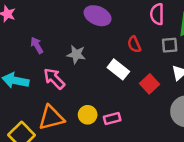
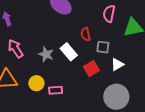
gray square: (170, 45) -> (103, 47), moved
gray star: (76, 54) -> (46, 54), moved

